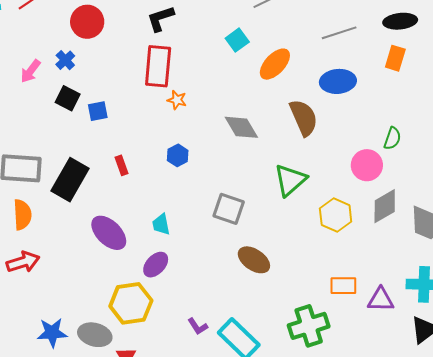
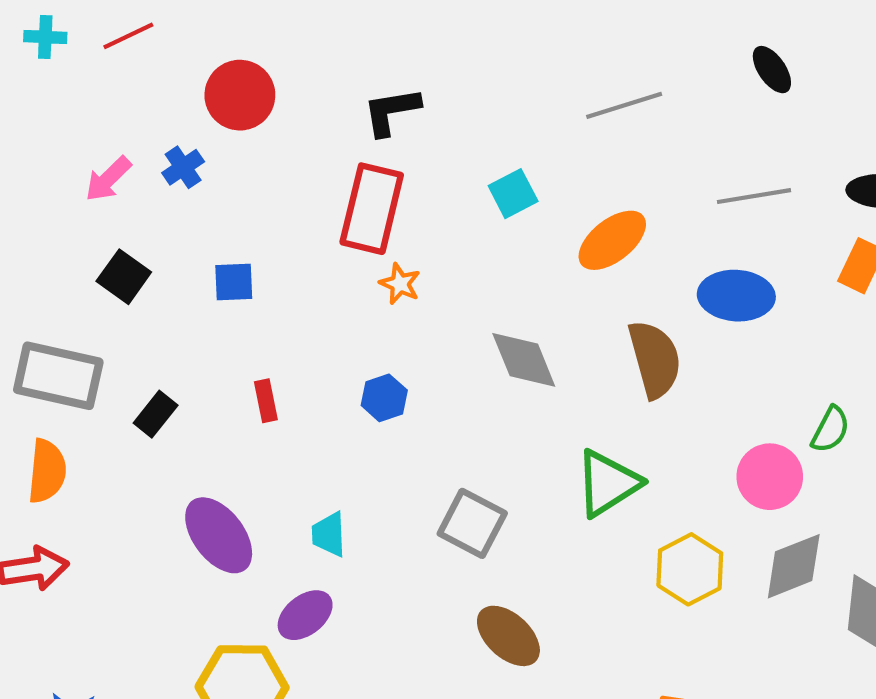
cyan square: (237, 40) -> (513, 194), moved
black square: (68, 98) -> (124, 277), moved
black rectangle: (70, 180) -> (156, 414), size x0.5

